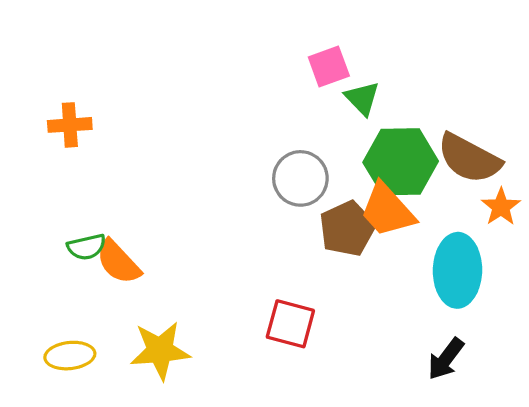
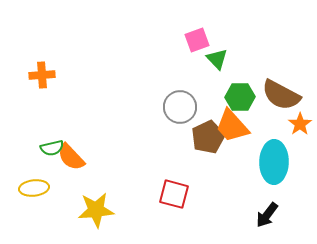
green hexagon: (401, 162) -> (240, 97), size x0.7
yellow ellipse: (70, 356) -> (34, 188), moved

